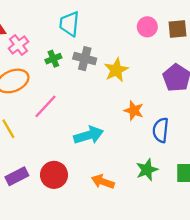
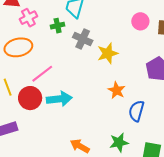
green cross: (53, 59) -> (58, 26), moved
cyan arrow: (89, 135) -> (59, 99), moved
red circle: (54, 175) -> (30, 98), moved

